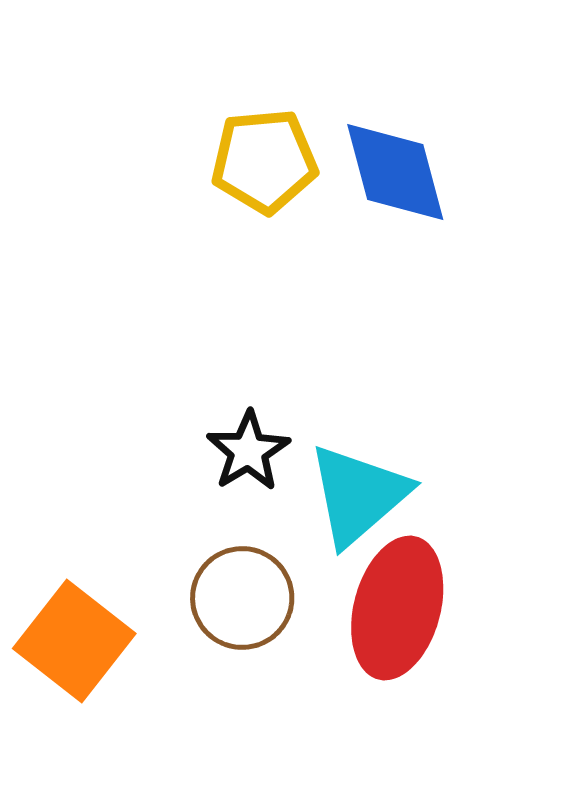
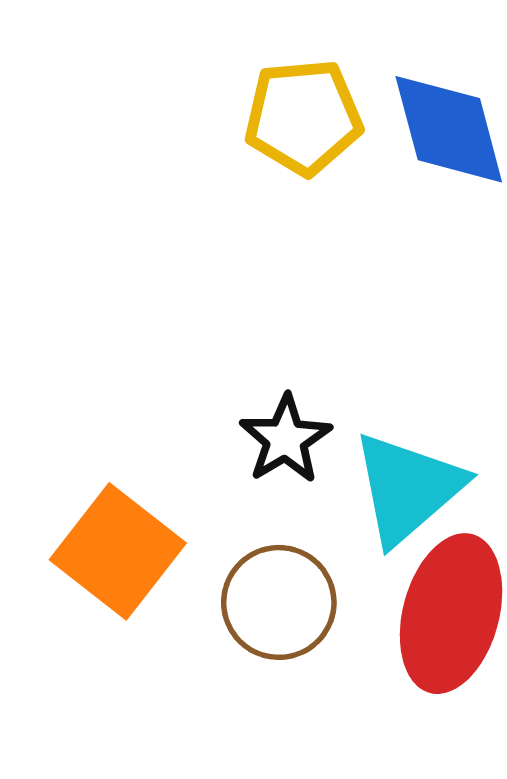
orange square: (74, 641) -> (118, 551), moved

